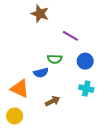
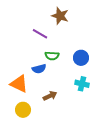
brown star: (40, 14) -> (60, 16), moved
purple line: (70, 36) -> (40, 34), moved
yellow circle: (15, 116) -> (23, 110), moved

